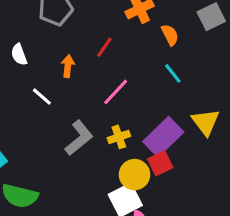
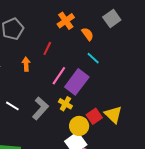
white line: (42, 97) -> (12, 106), moved
yellow triangle: (206, 122) -> (113, 115), moved
yellow cross: (119, 137) -> (65, 104), turned -32
purple rectangle: (163, 137) -> (77, 82), moved

